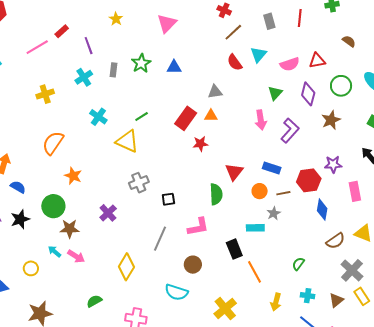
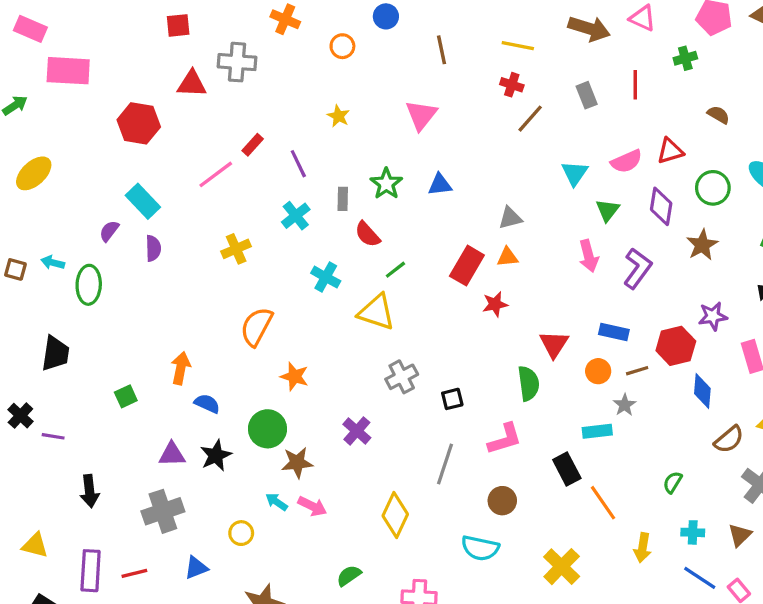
cyan triangle: (258, 54) -> (575, 173), moved
red semicircle: (235, 62) -> (367, 234), moved

